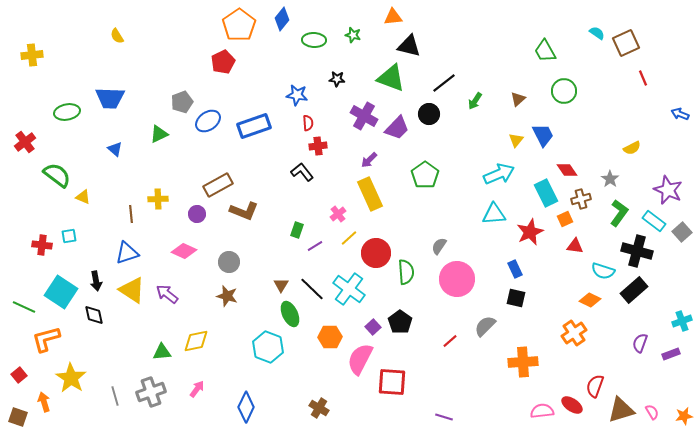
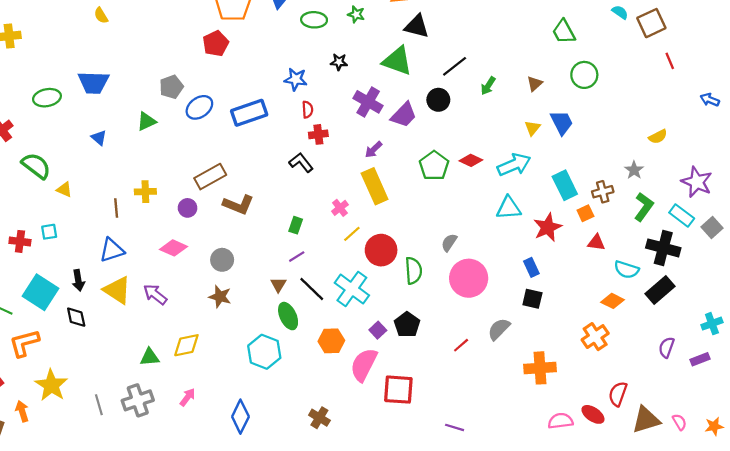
red diamond: (567, 170) -> (471, 160), moved, turned -30
purple line: (315, 246) -> (297, 257), moved

